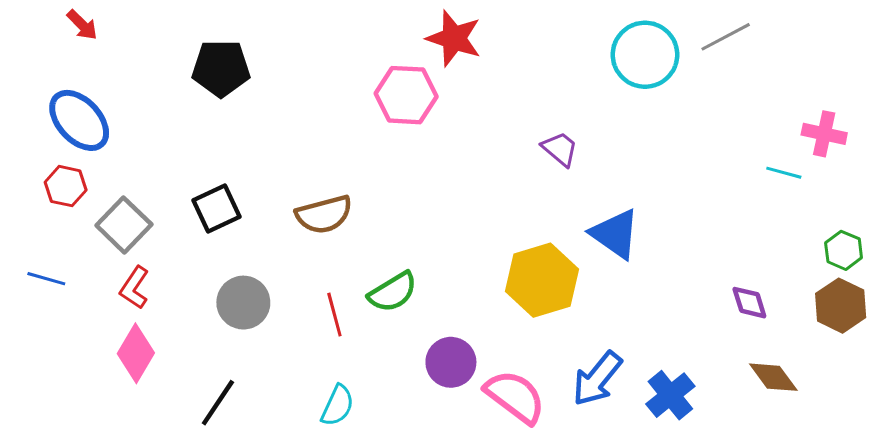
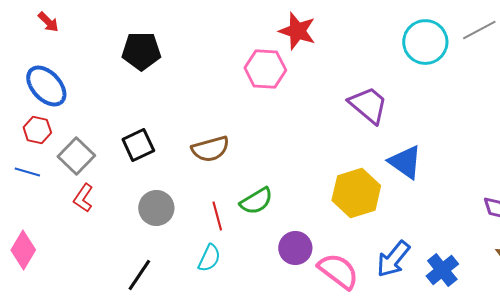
purple trapezoid: (560, 149) -> (368, 105), size x1.6
blue line: (46, 279) -> (27, 172), moved
pink diamond: (136, 353) -> (23, 250), moved
cyan semicircle: (337, 406) -> (209, 258), moved

